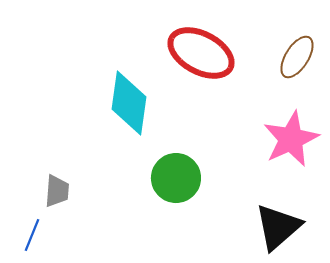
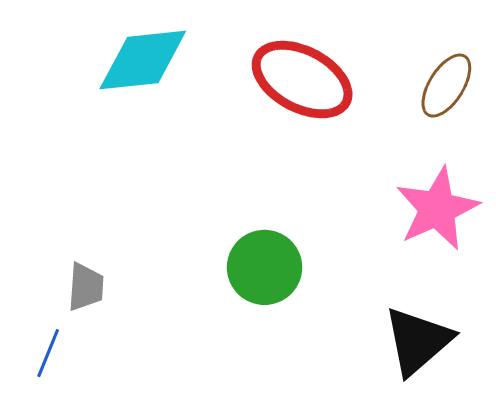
cyan diamond: (129, 103) -> (143, 60), moved, turned 76

